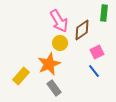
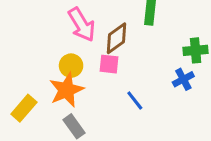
yellow circle: (60, 43) -> (71, 66), moved
pink square: (97, 52) -> (109, 64), moved, turned 32

